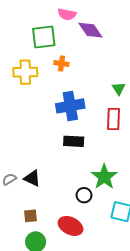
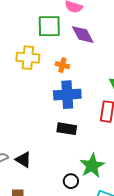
purple diamond: (90, 30) -> (83, 35), moved
orange cross: (61, 63) -> (62, 65), moved

